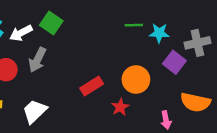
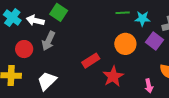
white arrow: (21, 33) -> (35, 20), turned 42
orange circle: (136, 79) -> (125, 44), moved
red star: (120, 107) -> (113, 76), size x1.5

